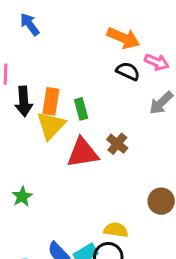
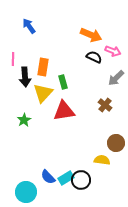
orange rectangle: (51, 101) -> (43, 67), moved
brown cross: (117, 144) -> (105, 105), moved
green star: (22, 197) -> (24, 120), moved
yellow semicircle: (116, 230) -> (102, 160), moved

